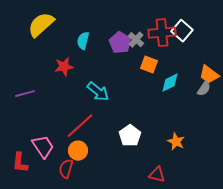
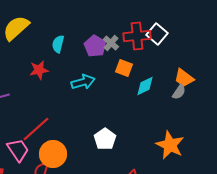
cyan arrow: (98, 92) -> (83, 82), moved, turned -55
red line: (80, 126) -> (36, 129), moved
orange star: (176, 142) -> (170, 145), moved, size x1.6
orange circle: (78, 151) -> (53, 154), size x1.4

